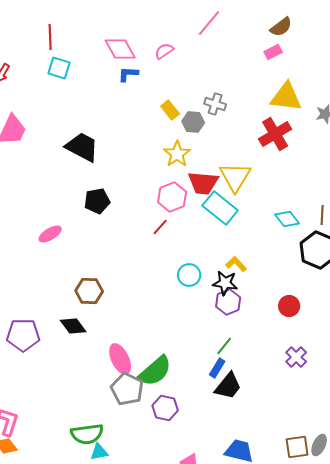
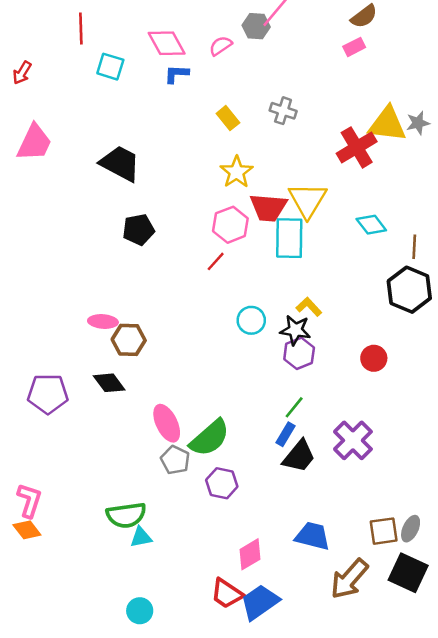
cyan square: (59, 68) -> (110, 67), moved
yellow triangle: (286, 97) -> (387, 124), moved
gray hexagon: (193, 122) -> (256, 26), moved
cyan rectangle: (220, 208) -> (289, 238), turned 52
cyan diamond: (287, 219) -> (371, 225), moved
pink ellipse: (50, 234) -> (103, 322), moved, turned 35
purple cross: (296, 357) -> (353, 440), moved, size x1.5
gray pentagon: (127, 389) -> (175, 460), size x0.7

